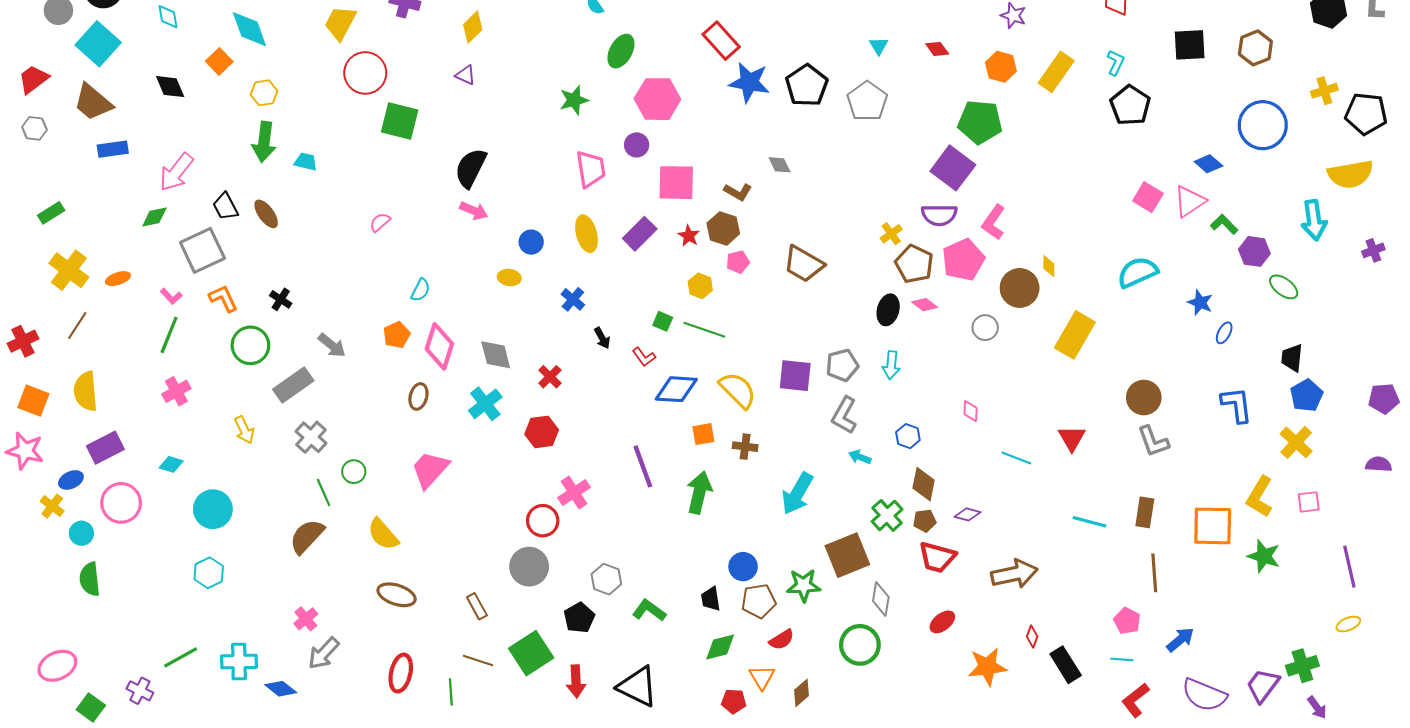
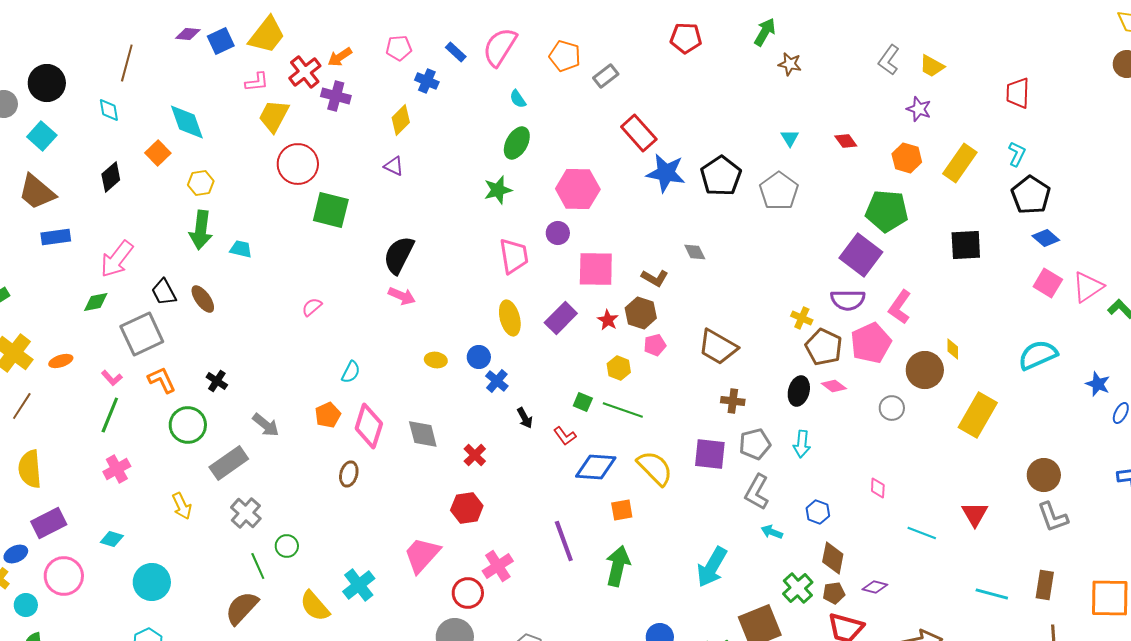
cyan square: (98, 44) -> (42, 136), size x0.7
black square: (1190, 45) -> (966, 245), moved
green ellipse: (621, 51) -> (517, 143), moved
black diamond: (170, 87) -> (111, 177), turned 72
blue diamond: (1208, 164) -> (1046, 238), moved
yellow cross: (891, 234) -> (802, 318), turned -30
blue circle: (531, 242) -> (479, 357), moved
cyan cross: (485, 404) -> (359, 585), moved
brown cross: (745, 447) -> (733, 401), moved
pink trapezoid: (430, 470) -> (422, 555), moved

